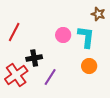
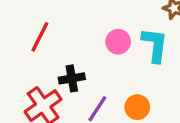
orange circle: (89, 66) -> (137, 107), moved

